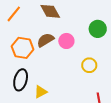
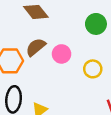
pink circle: (66, 41) -> (62, 54), moved

